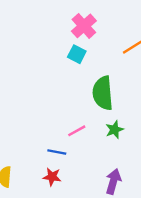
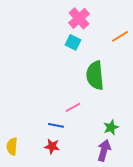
green star: (115, 130) -> (111, 127), moved

